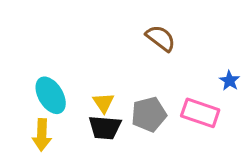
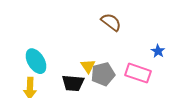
yellow triangle: (103, 103) -> (88, 66), moved

